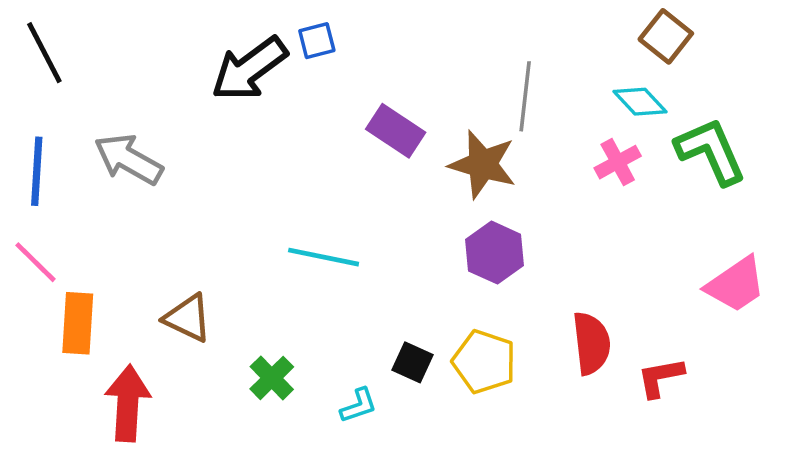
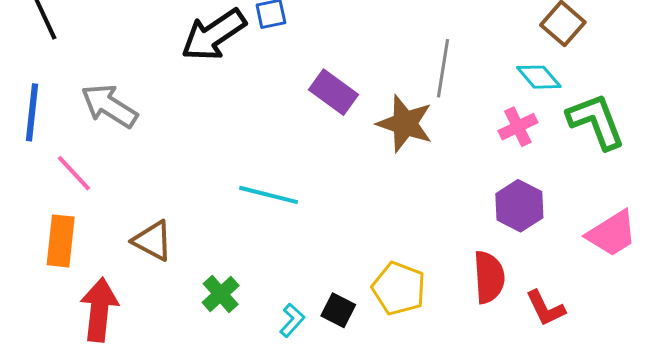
purple hexagon: (495, 253) -> (519, 206), moved
pink line: (36, 262) -> (74, 173), moved
black square: (412, 362) -> (338, 310), moved
red L-shape: (660, 377) -> (545, 308), turned -108
cyan L-shape: (359, 406) -> (292, 320), turned -32

